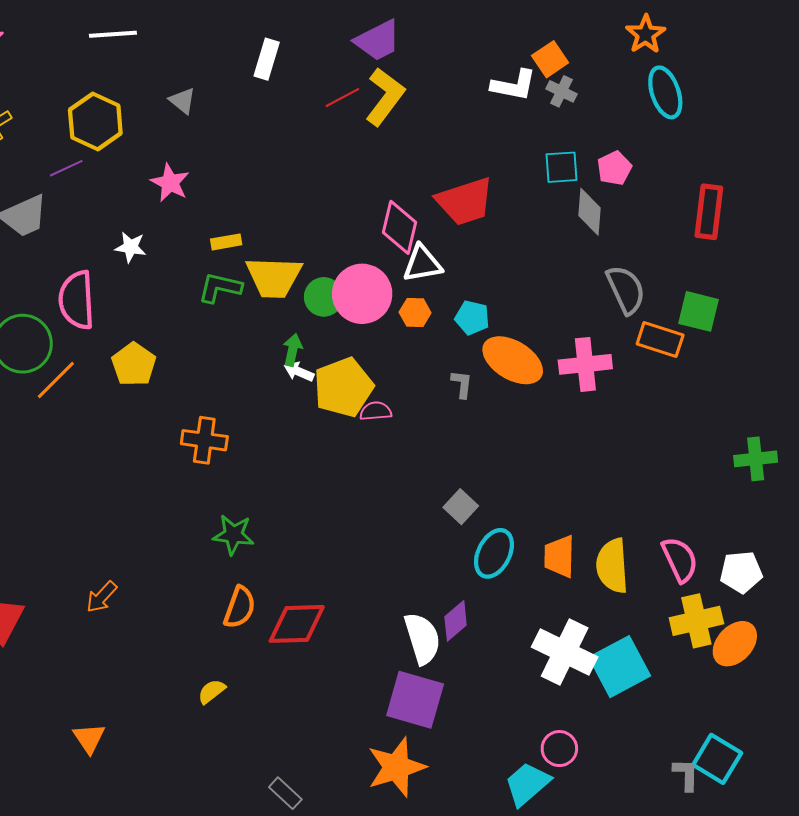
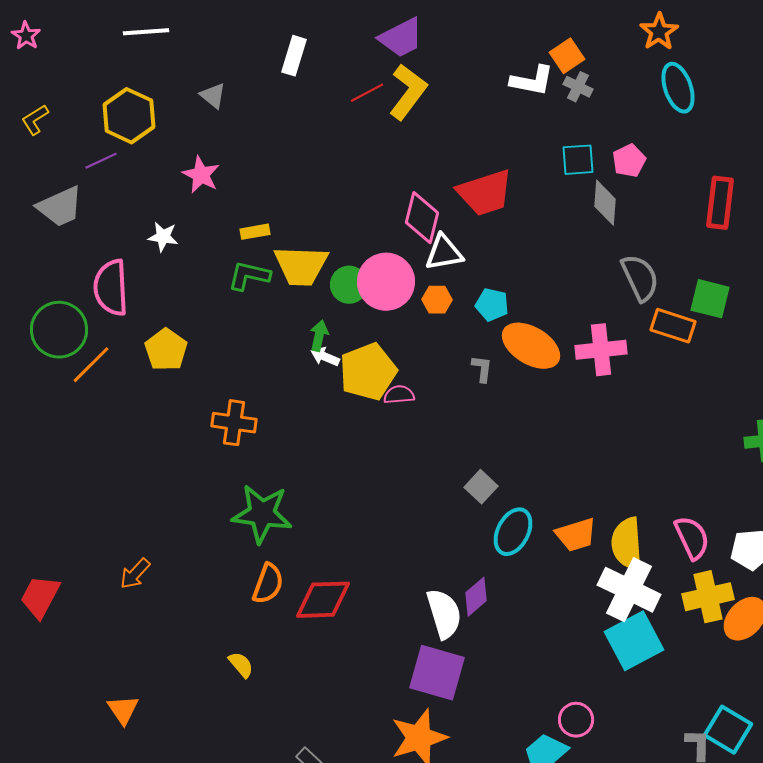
green star: (233, 535) -> (262, 514), size x1.5
orange trapezoid: (559, 556) -> (576, 535), turned -108
white cross: (565, 652) -> (629, 590), moved
yellow semicircle: (212, 691) -> (241, 665), turned 88

